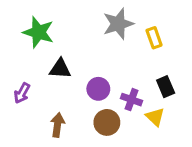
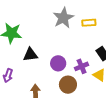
yellow rectangle: (154, 38) -> (89, 23), turned -64
purple cross: (131, 100) -> (82, 66), turned -32

